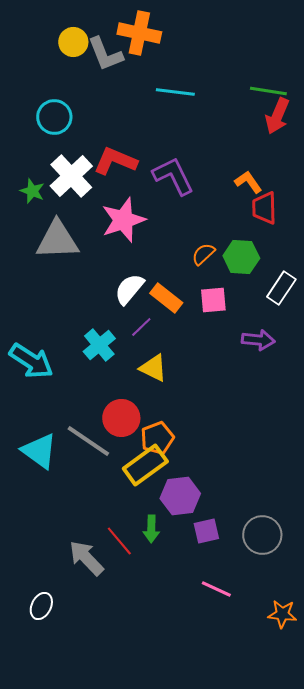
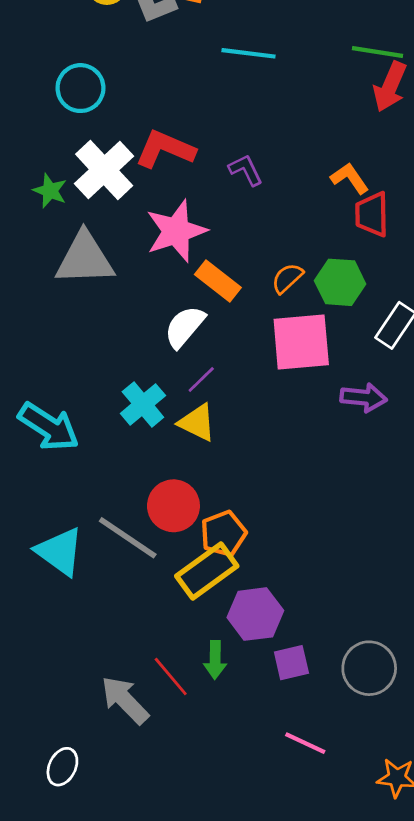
purple L-shape: (173, 176) -> (246, 170), size x0.6
orange rectangle: (166, 298) -> (218, 281), moved
pink square: (213, 300) -> (301, 342), size x1.6
yellow triangle: (153, 368) -> (197, 423), moved

